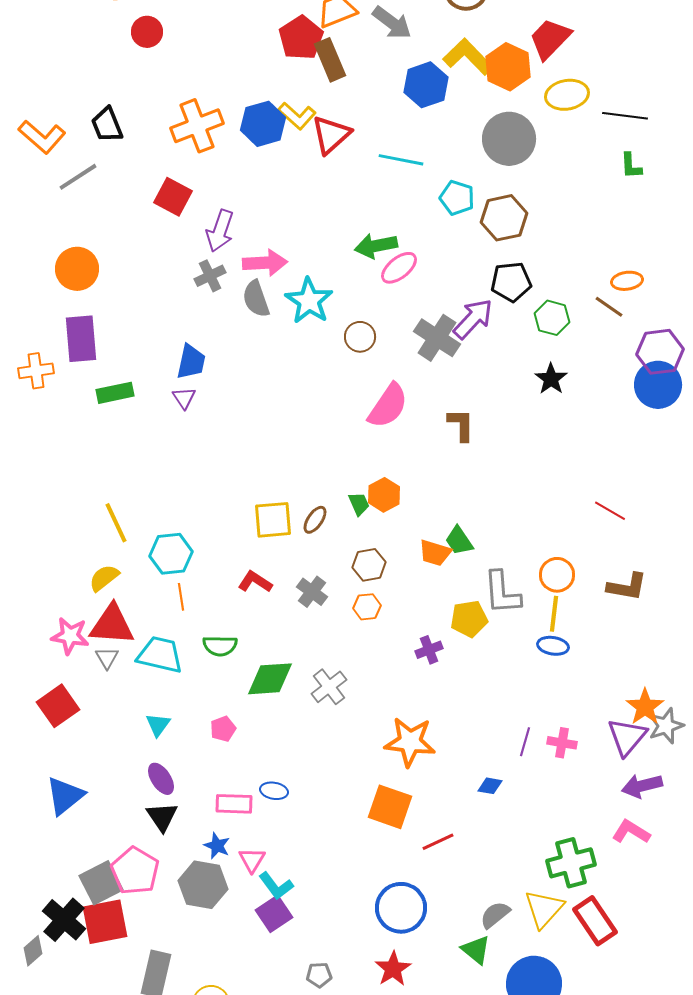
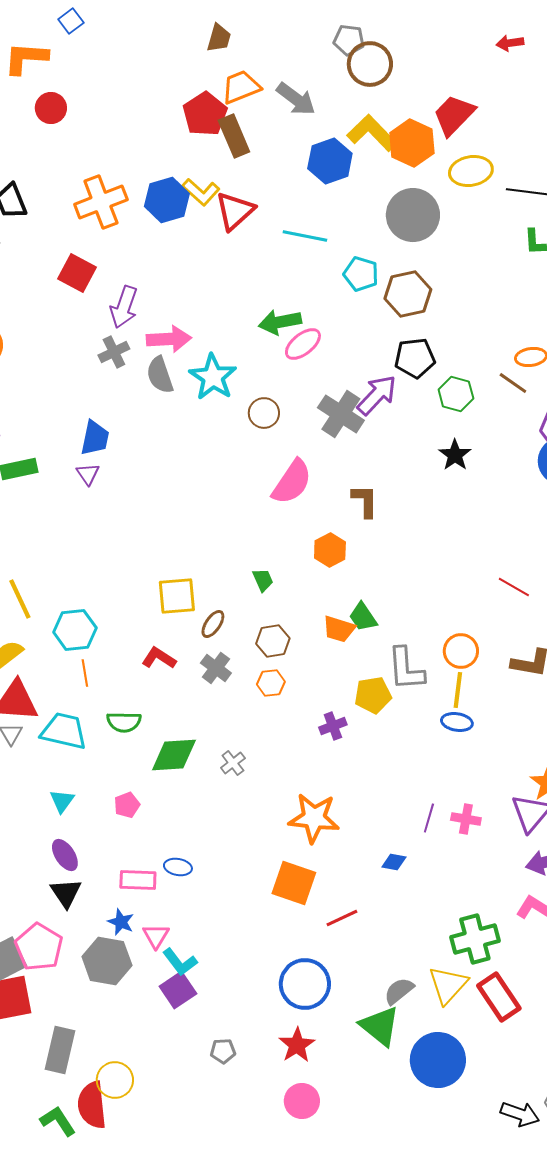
orange hexagon: (384, 495) -> (330, 550), moved
brown ellipse: (315, 520) -> (213, 624), moved
gray cross: (329, 687) -> (233, 763), size x0.7
green triangle: (476, 950) -> (380, 1026), size x1.4

